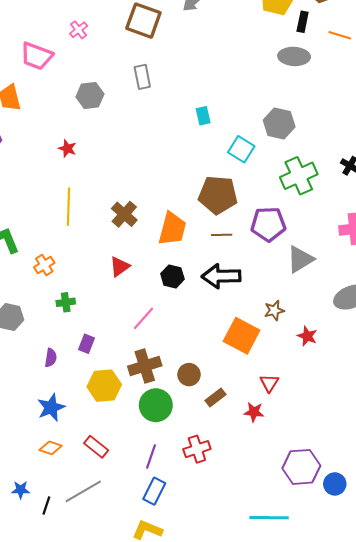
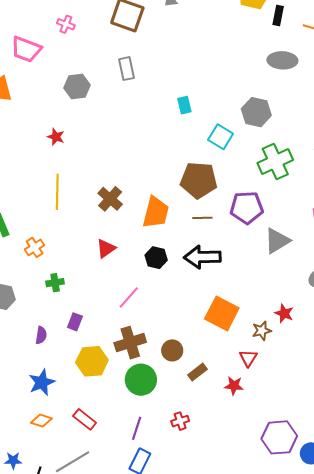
pink cross: (79, 30) -> (66, 24), turned -30
gray ellipse: (294, 56) -> (282, 60), moved
brown star: (274, 310) -> (262, 331), moved
red cross: (197, 449) -> (180, 421), size x0.7

